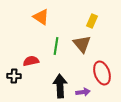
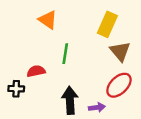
yellow rectangle: (92, 21) -> (107, 24), size x1.5
brown triangle: (82, 44) -> (120, 51), moved
red ellipse: (102, 73) -> (119, 85), turned 65

